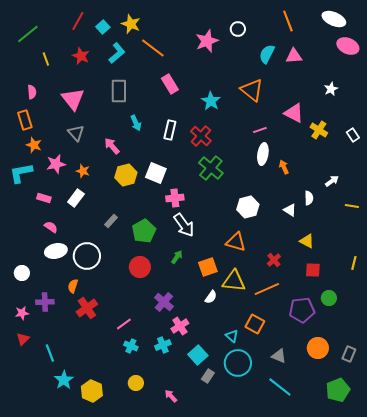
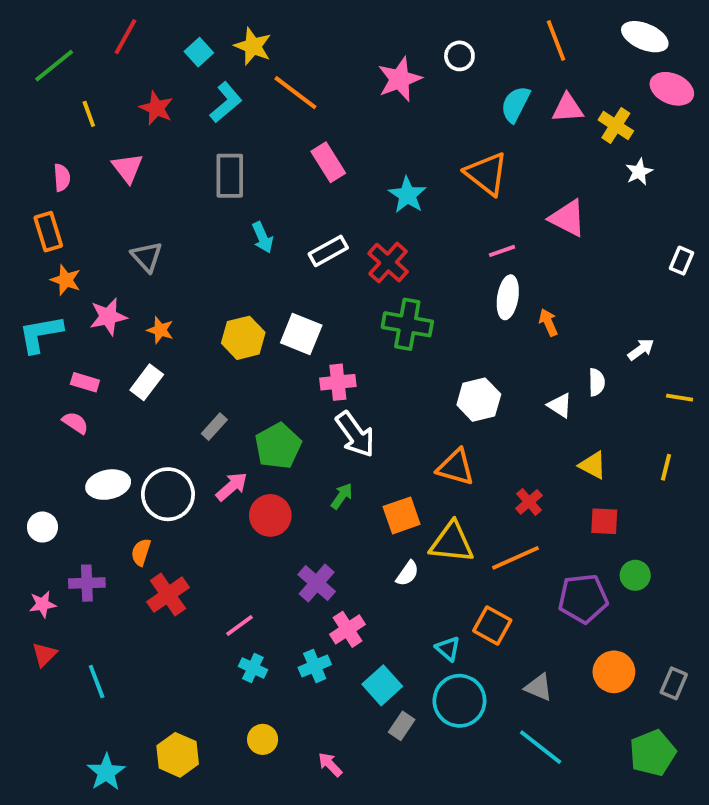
red line: (78, 21) -> (125, 37), moved
pink triangle: (73, 99) -> (127, 168), moved, size x0.7
white rectangle: (170, 130) -> (328, 251), turned 48
yellow cross: (319, 130) -> (616, 125), moved
white rectangle: (353, 135) -> (682, 261), turned 56
pink arrow: (112, 146) -> (232, 486), moved, turned 90
green cross: (211, 168) -> (407, 324), turned -30
pink semicircle: (51, 227) -> (75, 423), moved
yellow line: (354, 263) -> (666, 467), moved
cyan star: (64, 380) -> (106, 772), moved

